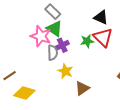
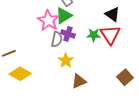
green triangle: (54, 29) -> (64, 16), turned 42
purple cross: (62, 45) -> (68, 34), turned 32

